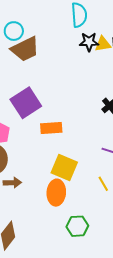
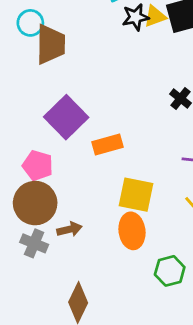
brown trapezoid: (25, 49) -> (51, 44), turned -52

